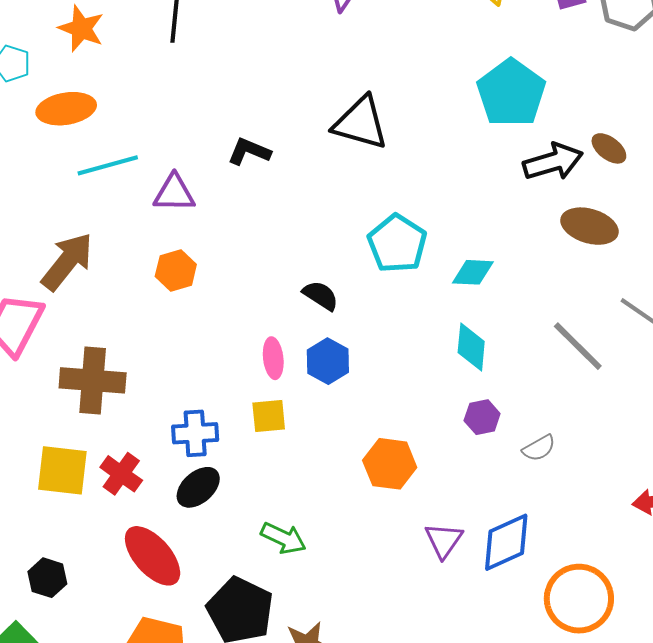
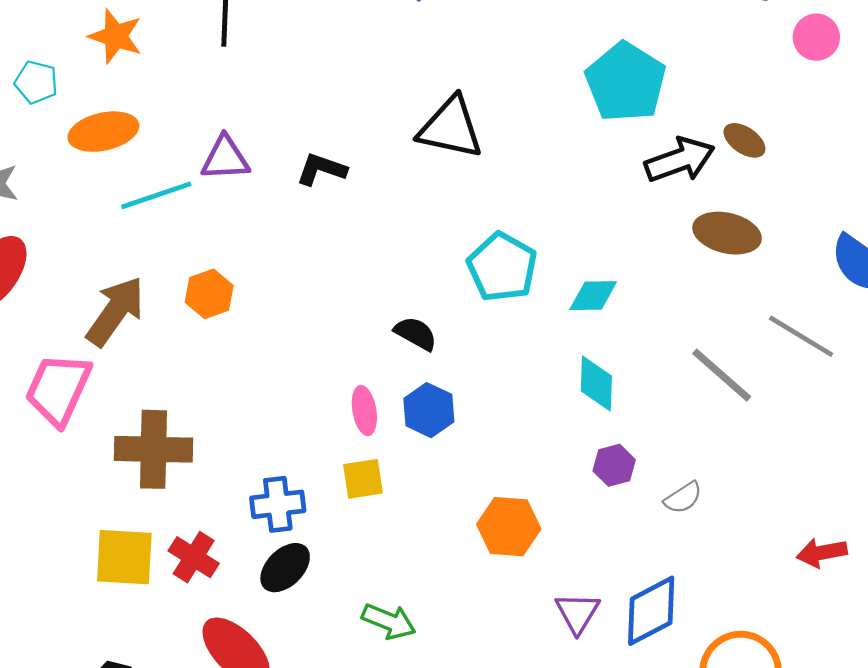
purple triangle: (174, 193) -> (225, 158), moved
orange hexagon: (176, 270) -> (209, 294), moved

